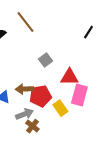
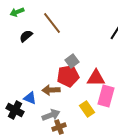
red pentagon: (40, 96) -> (68, 76), moved
brown cross: (32, 126) -> (59, 127), turned 32

